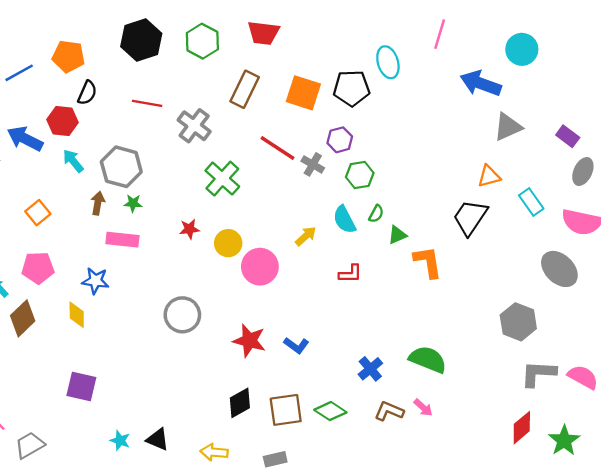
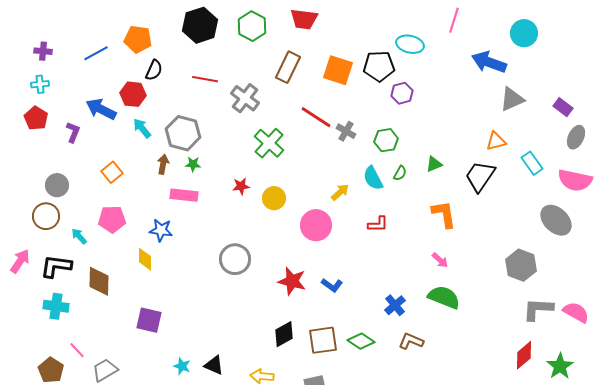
cyan ellipse: (388, 62) -> (410, 44), turned -60
purple hexagon: (340, 140) -> (402, 93), moved
green triangle: (397, 235) -> (434, 164), moved
pink circle: (260, 267) -> (316, 225), moved
brown diamond: (23, 318) -> (99, 281), moved, turned -44
pink arrow: (423, 408) -> (440, 260), moved

